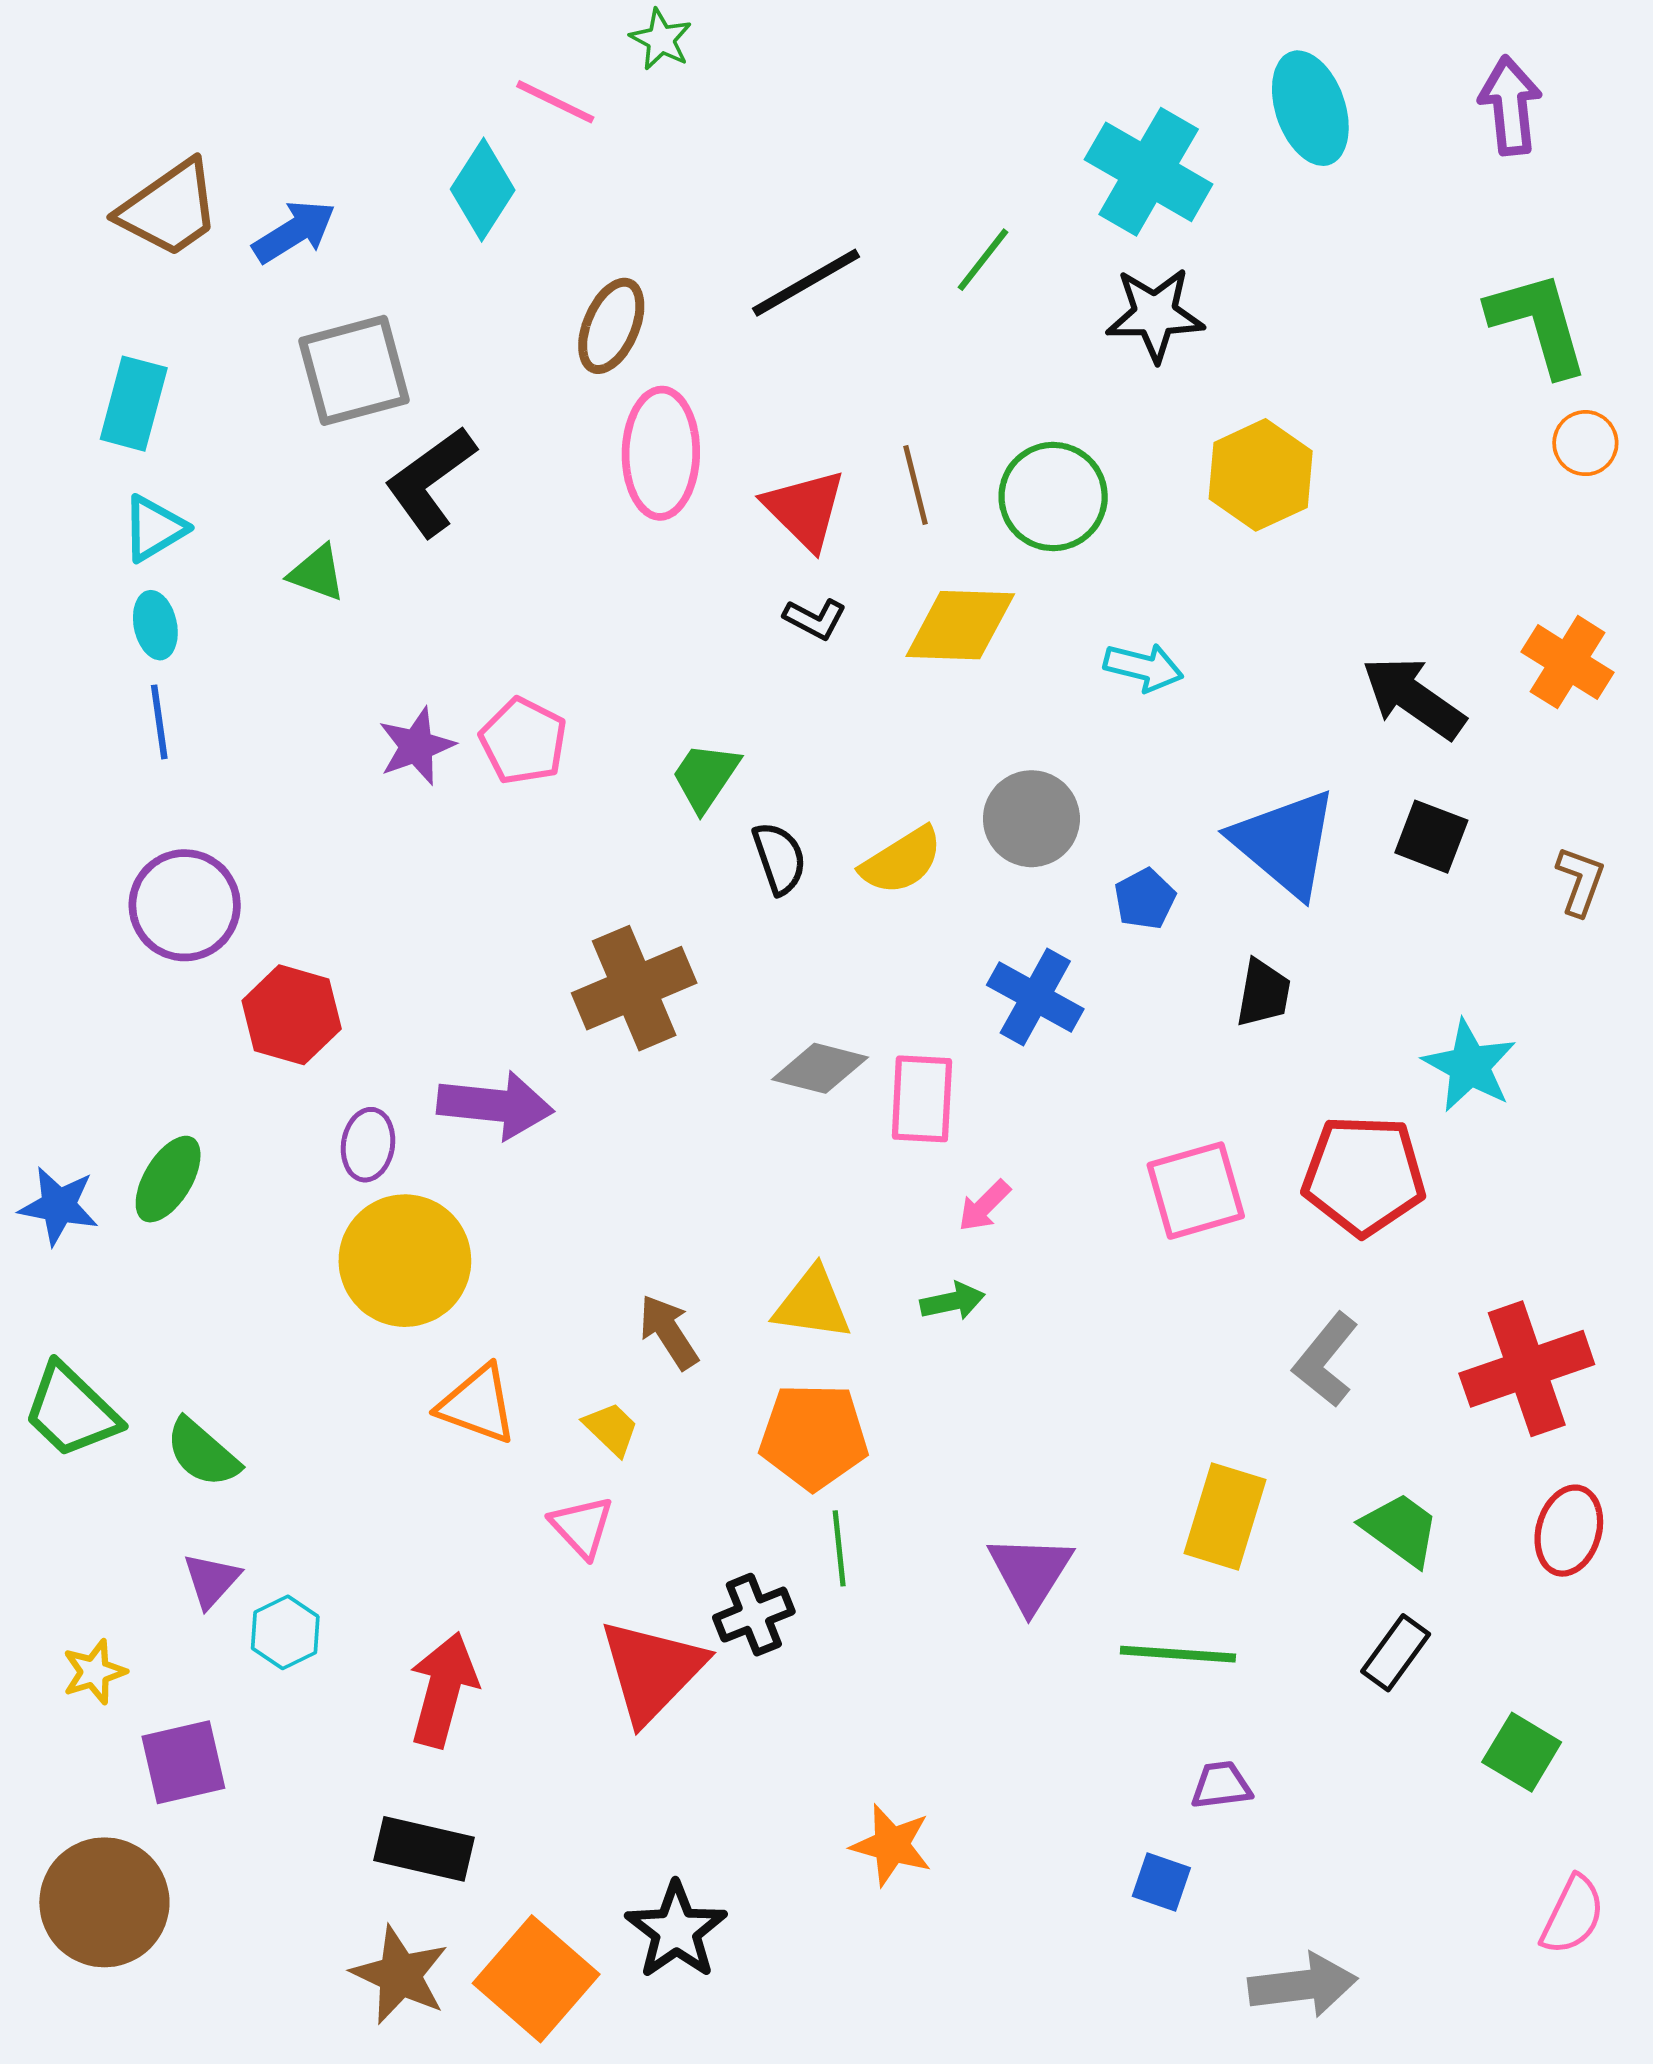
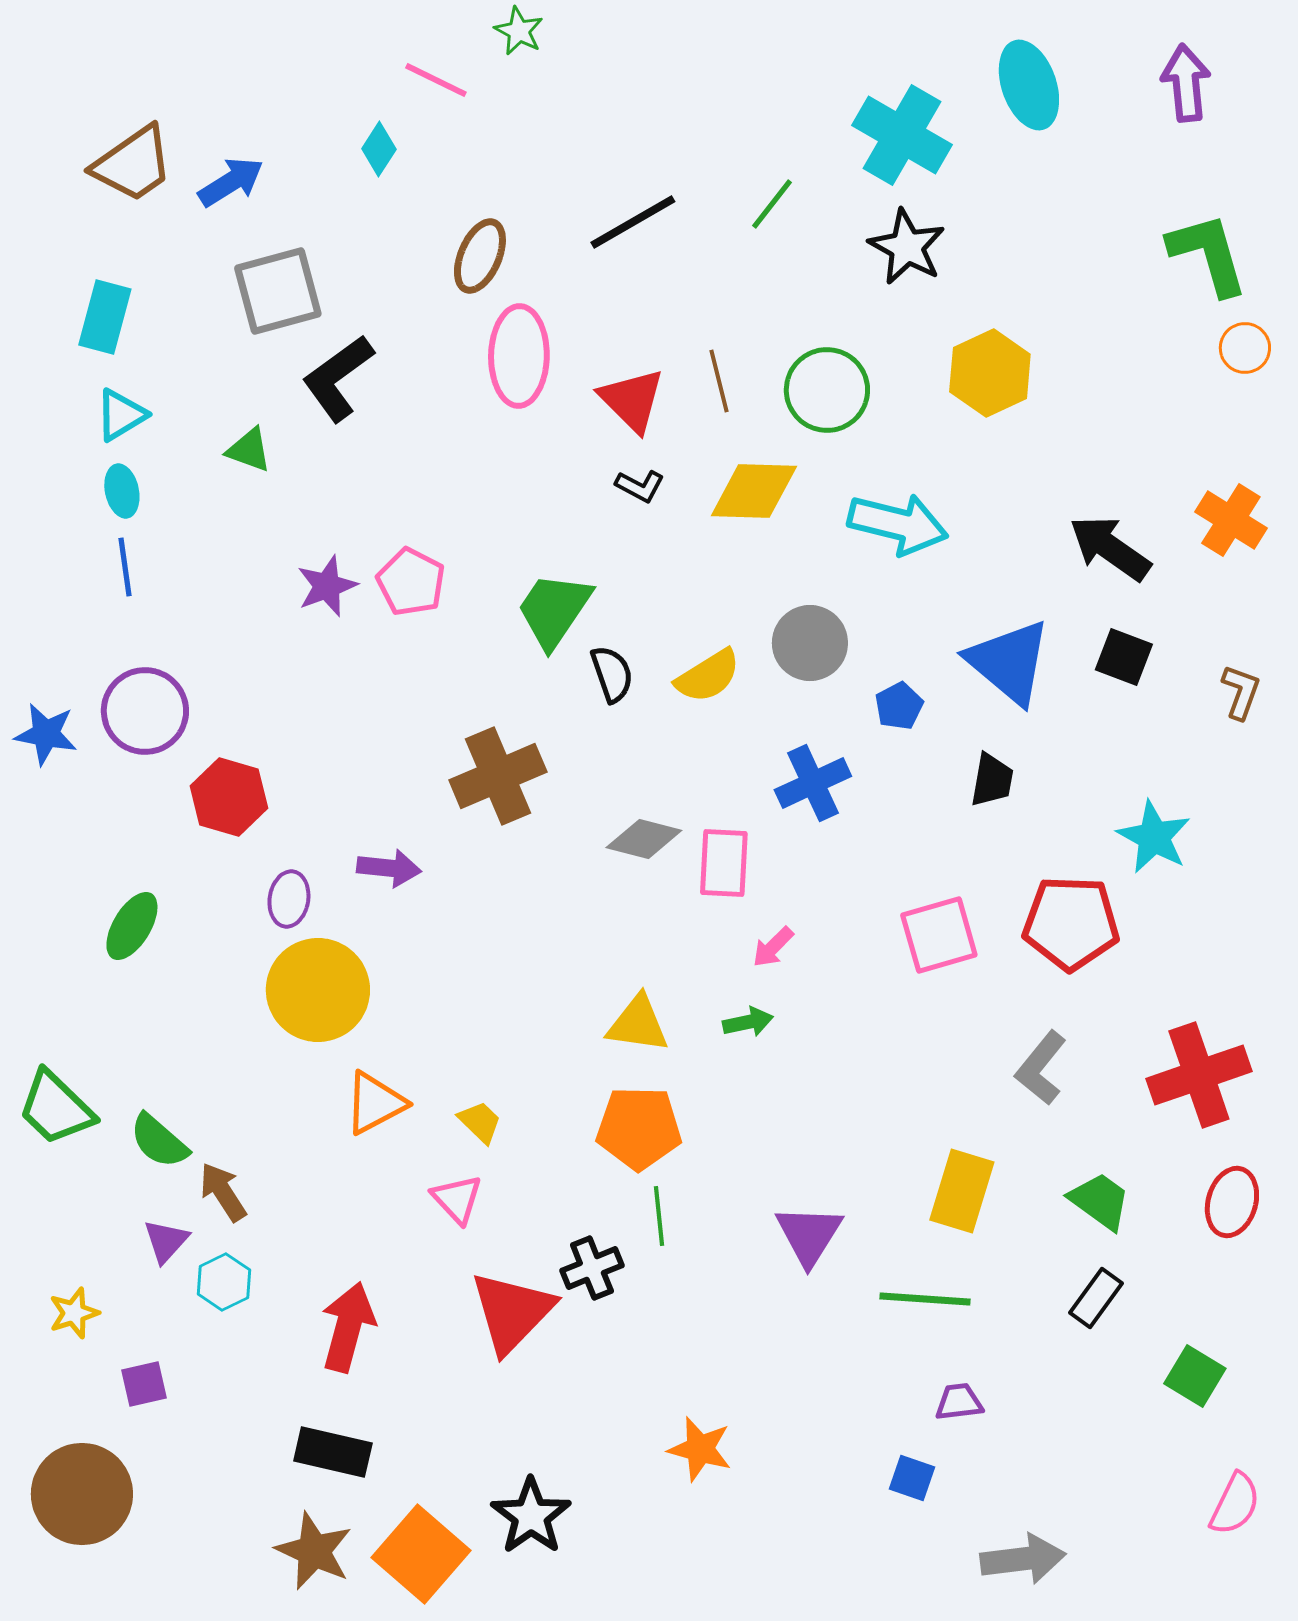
cyan diamond: (483, 190) -> (379, 149), size x0.7
black star: (1155, 314) -> (907, 247), turned 30
cyan arrow: (1144, 667) -> (898, 524), size x1.6
green trapezoid: (705, 777) -> (554, 610), size x1.4
blue cross: (1035, 997) -> (813, 783), turned 36
purple arrow: (495, 1105) -> (389, 868), size x0.7
blue star: (59, 1206) -> (46, 734), moved
brown arrow: (669, 1332) -> (223, 1192), moved
orange triangle: (478, 1404) -> (375, 1103), turned -48
purple square: (183, 1762) -> (144, 1384), size x0.7

